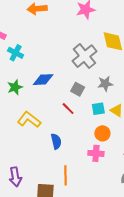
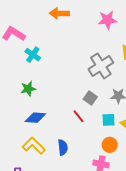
blue diamond: (43, 80) -> (35, 118), moved
yellow L-shape: (29, 120) -> (34, 146), moved

